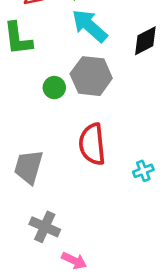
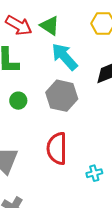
green circle: (54, 88) -> (18, 101), moved

